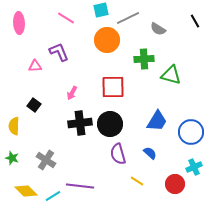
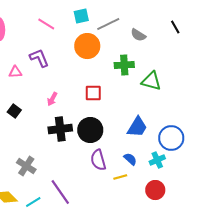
red square: (113, 87) -> (93, 93), size x0.7
cyan cross: (194, 167) -> (157, 160), moved
yellow line: (137, 181) -> (120, 177), moved, turned -48
purple line: (80, 186) -> (60, 192), turned 48

